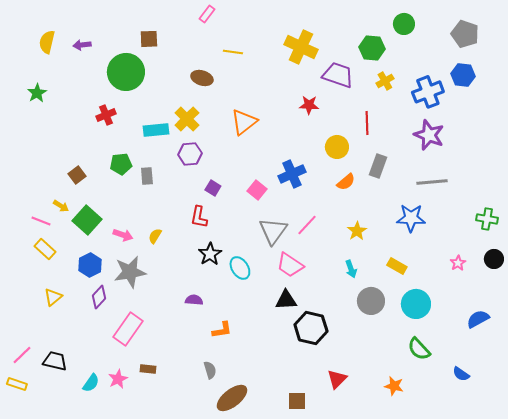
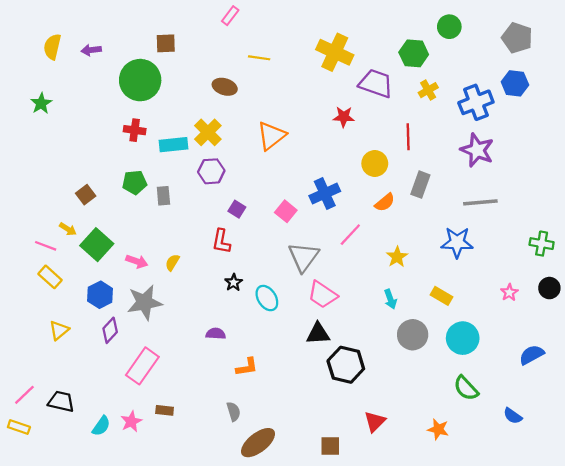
red cross: (106, 115) -> (135, 130), moved, turned 30
pink line: (307, 225) -> (350, 235), moved
black star: (210, 254) -> (234, 282), size x0.7

